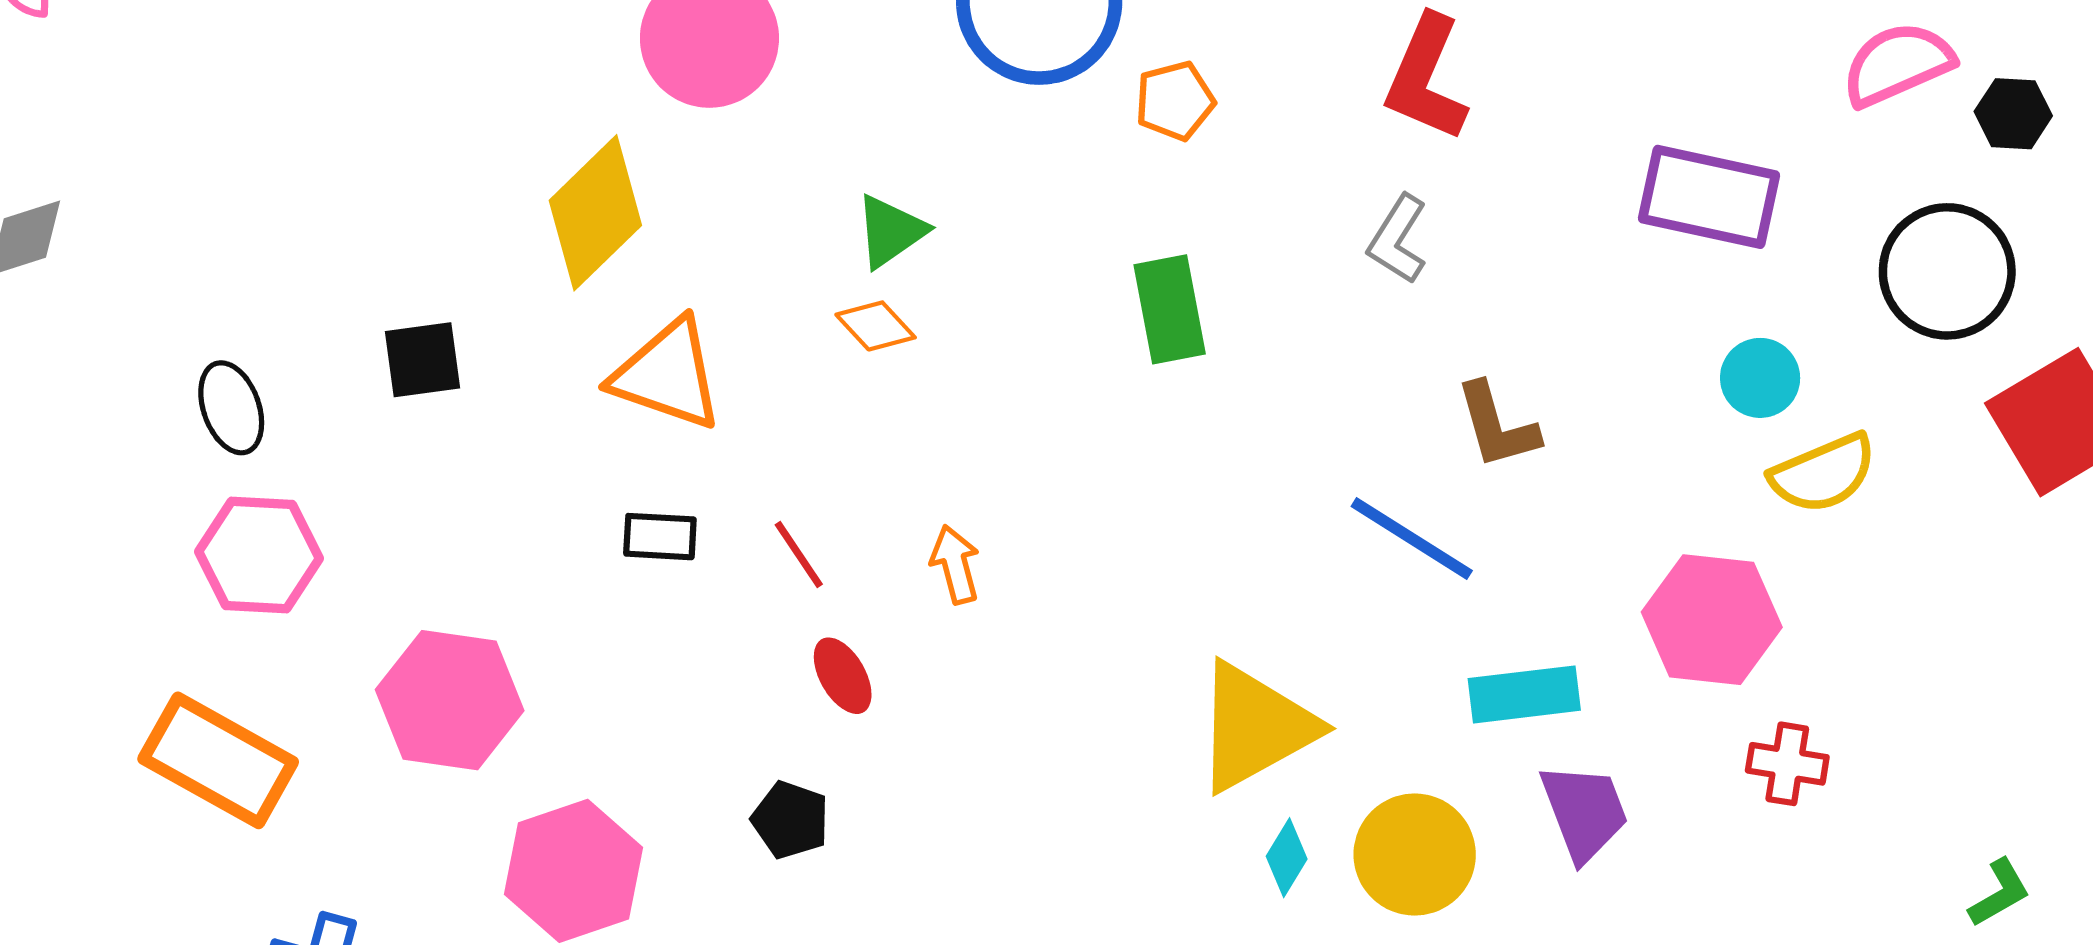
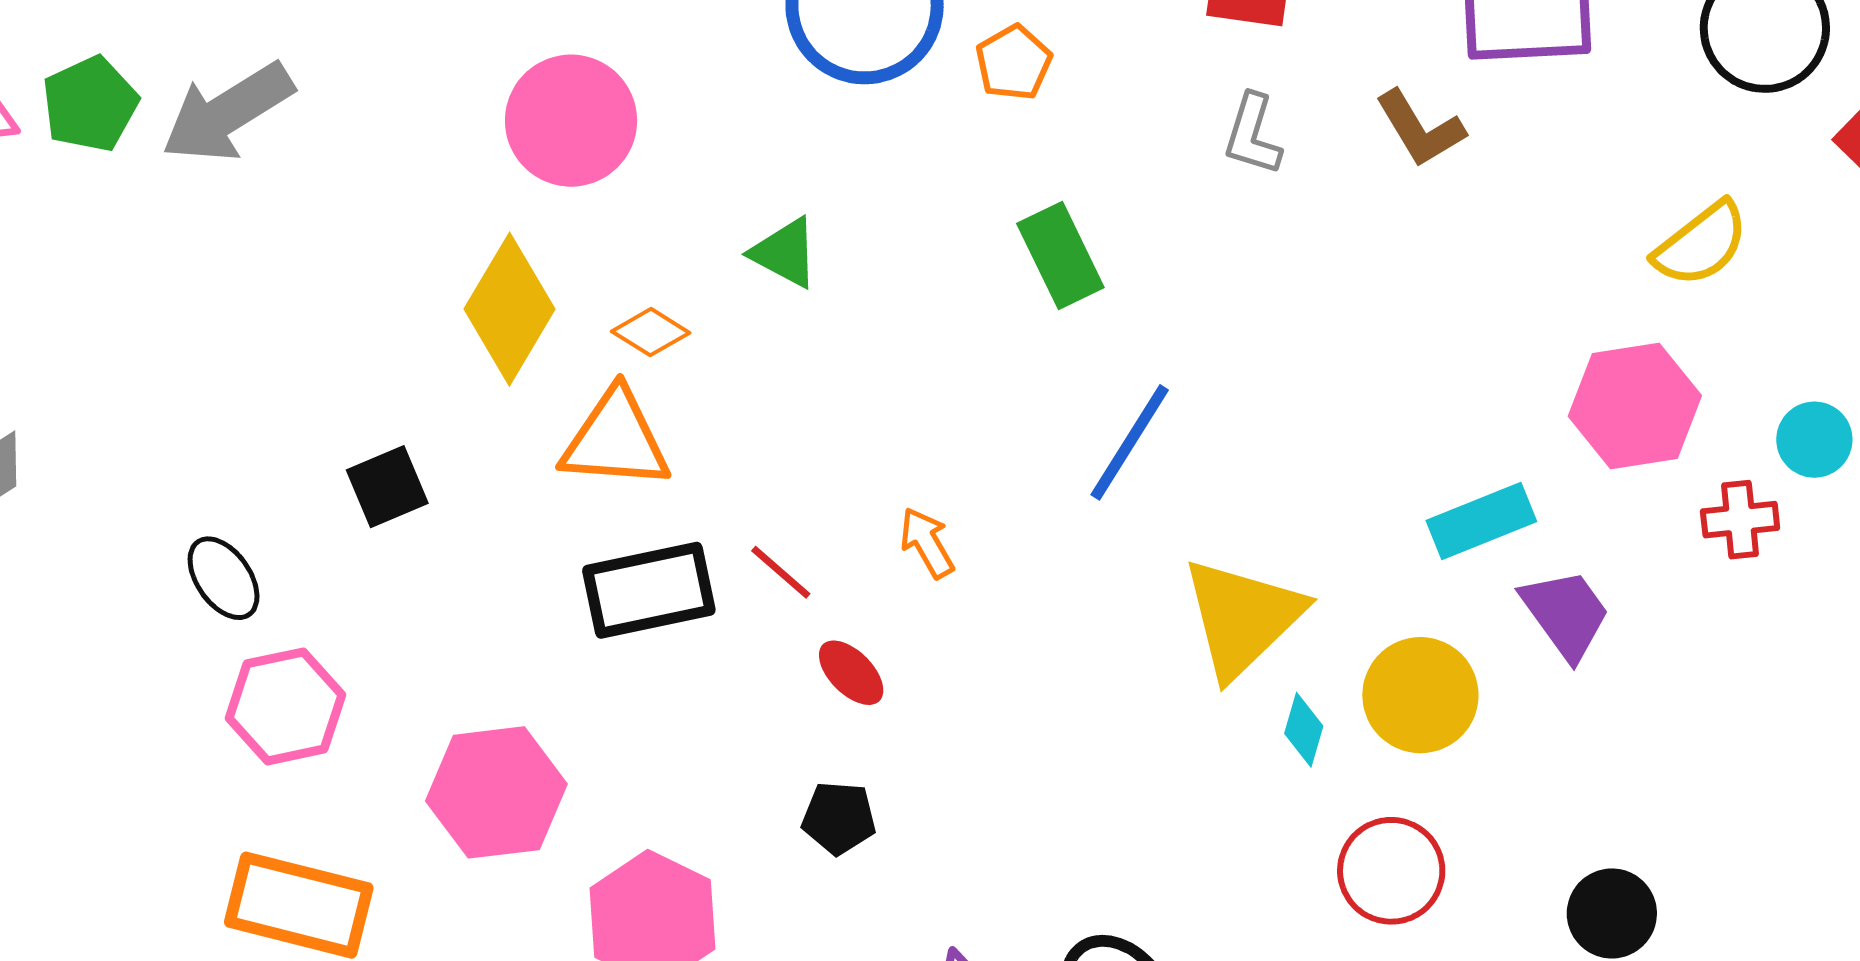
green triangle: (890, 231) -> (785, 253), turned -42
orange diamond: (876, 326) -> (651, 332), moved
cyan circle: (1760, 378) -> (1814, 440), moved
brown L-shape: (1497, 426) -> (1420, 129), moved
black rectangle: (660, 537) -> (649, 590), size x1.8
blue line: (1412, 538) -> (1130, 442), moved, turned -75

